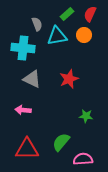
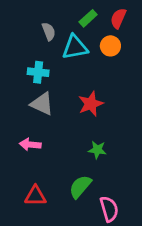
cyan cross: (23, 48) -> (38, 72), moved, size x0.7
green star: (86, 116) -> (97, 150), moved
red triangle: (27, 149) -> (35, 196), size x0.7
pink semicircle: (83, 159) -> (109, 209), turned 78

